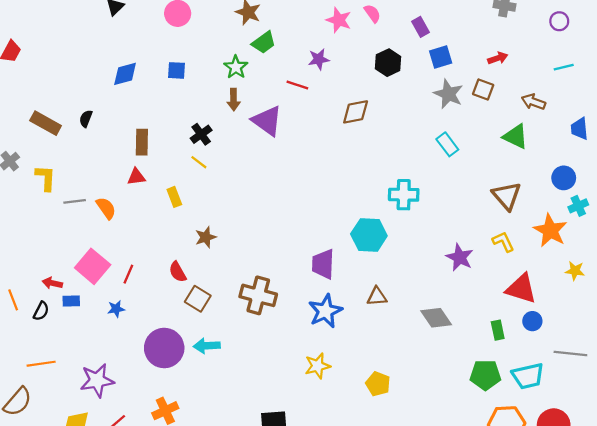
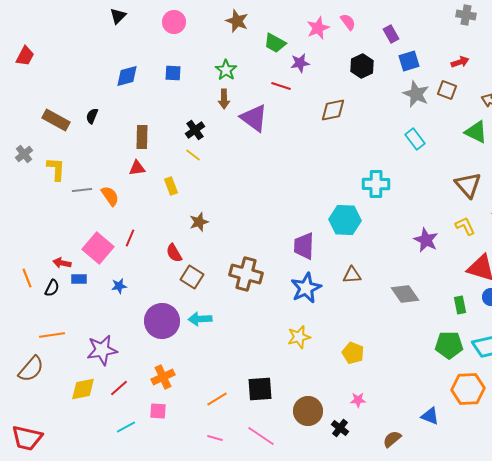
pink star: (339, 20) -> (318, 28), turned 30
green trapezoid: (264, 42) -> (275, 43), moved, turned 65
red line: (128, 274) -> (130, 238), moved

